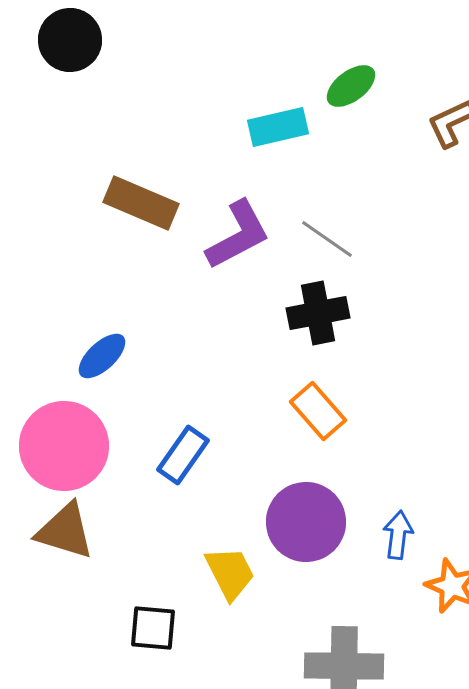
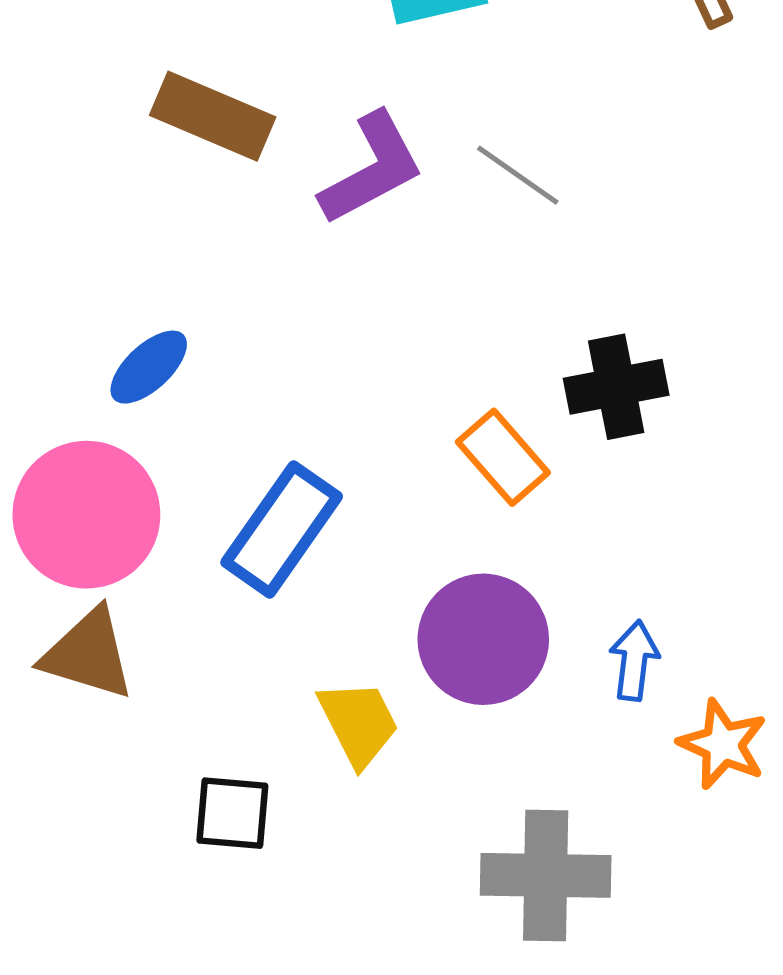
black cross: (318, 313) -> (616, 387), moved
blue rectangle: (183, 455) -> (282, 529), size x1.4

